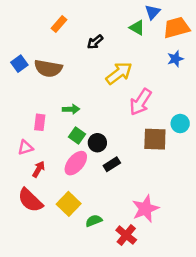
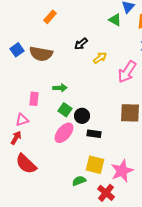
black arrow: (95, 42) -> (81, 44), moved
yellow arrow: (119, 73) -> (100, 58), size x0.6
pink arrow: (141, 102) -> (127, 72), moved
black rectangle: (112, 164) -> (94, 134), turned 40
red arrow: (39, 169) -> (16, 138), moved
yellow square: (69, 204) -> (95, 165), moved, turned -30

